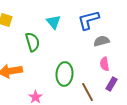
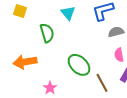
green ellipse: (64, 74) -> (79, 65), turned -50

